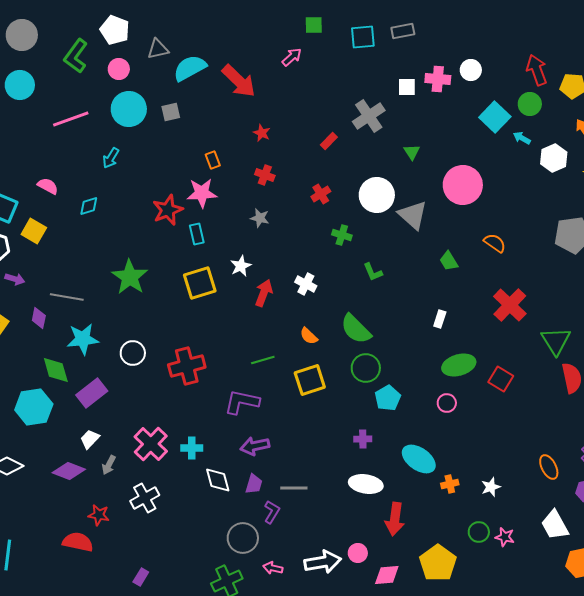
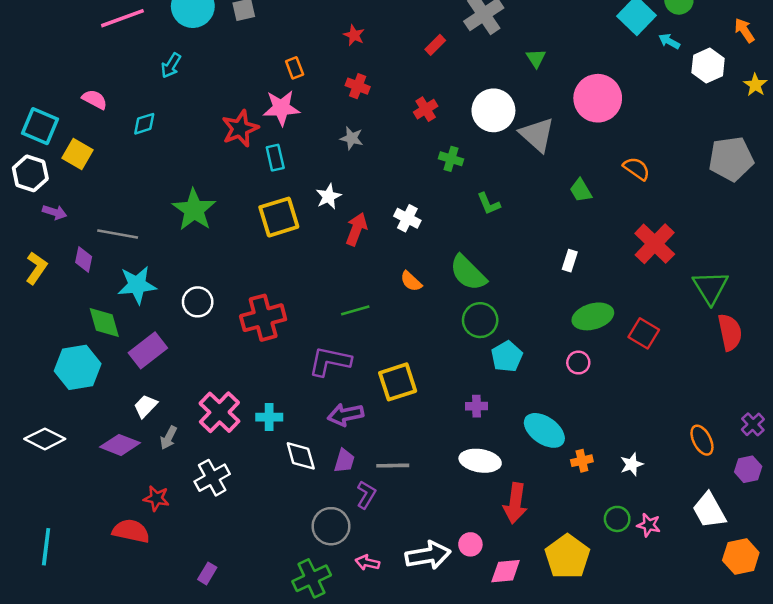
yellow square: (310, 380) -> (398, 382), moved

